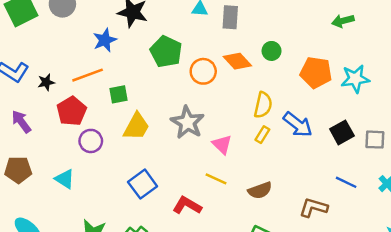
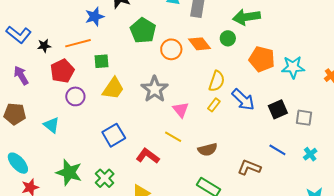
green arrow: (343, 21) -> (246, 17), moved, size x1.5

